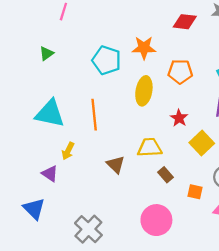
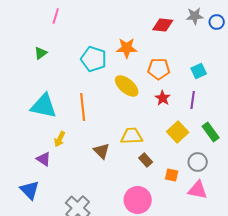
yellow ellipse: (144, 91) -> (127, 86), turned -60
red star: (179, 118) -> (163, 98), moved

